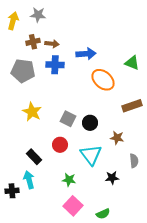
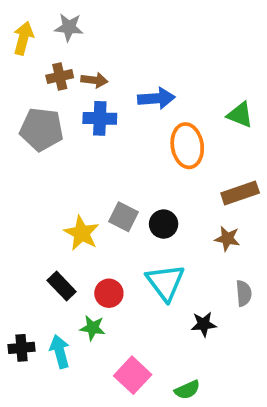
orange ellipse: (103, 80) -> (187, 146), turned 40
yellow star: (32, 112) -> (82, 233), moved
brown star: (117, 138) -> (227, 239), moved
red circle: (60, 145) -> (109, 293), moved
cyan arrow: (29, 180) -> (60, 352), moved
green star: (69, 180) -> (93, 328), moved

